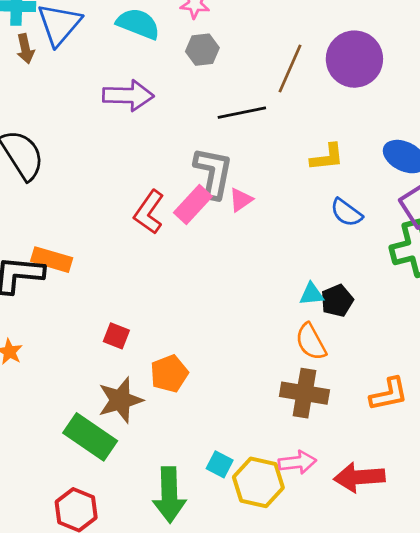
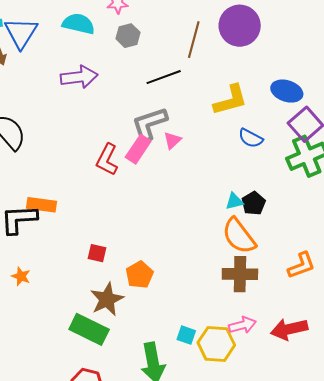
yellow L-shape: (327, 157) -> (230, 100), size x1.4
gray L-shape: (213, 173) -> (150, 124), turned -111
orange semicircle: (311, 342) -> (239, 236), size x1.4

